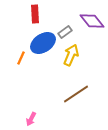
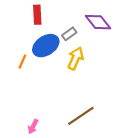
brown line: (76, 94) -> (81, 116), moved

